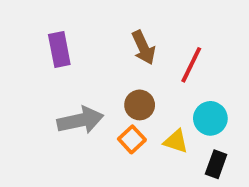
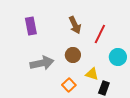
cyan circle: (210, 118) -> (118, 57), moved
orange square: (132, 139) -> (69, 85), moved
black rectangle: (216, 164) -> (104, 88), moved

